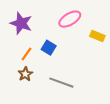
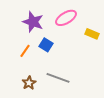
purple star: (21, 23) -> (33, 22), moved
brown star: (25, 74) -> (29, 83), moved

